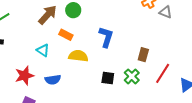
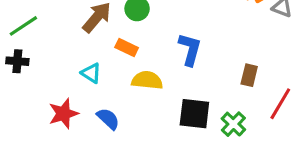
green cross: (132, 76) -> (233, 124), moved
black square: (108, 78) -> (194, 114), size x1.5
blue semicircle: (53, 80) -> (108, 119), turned -126

